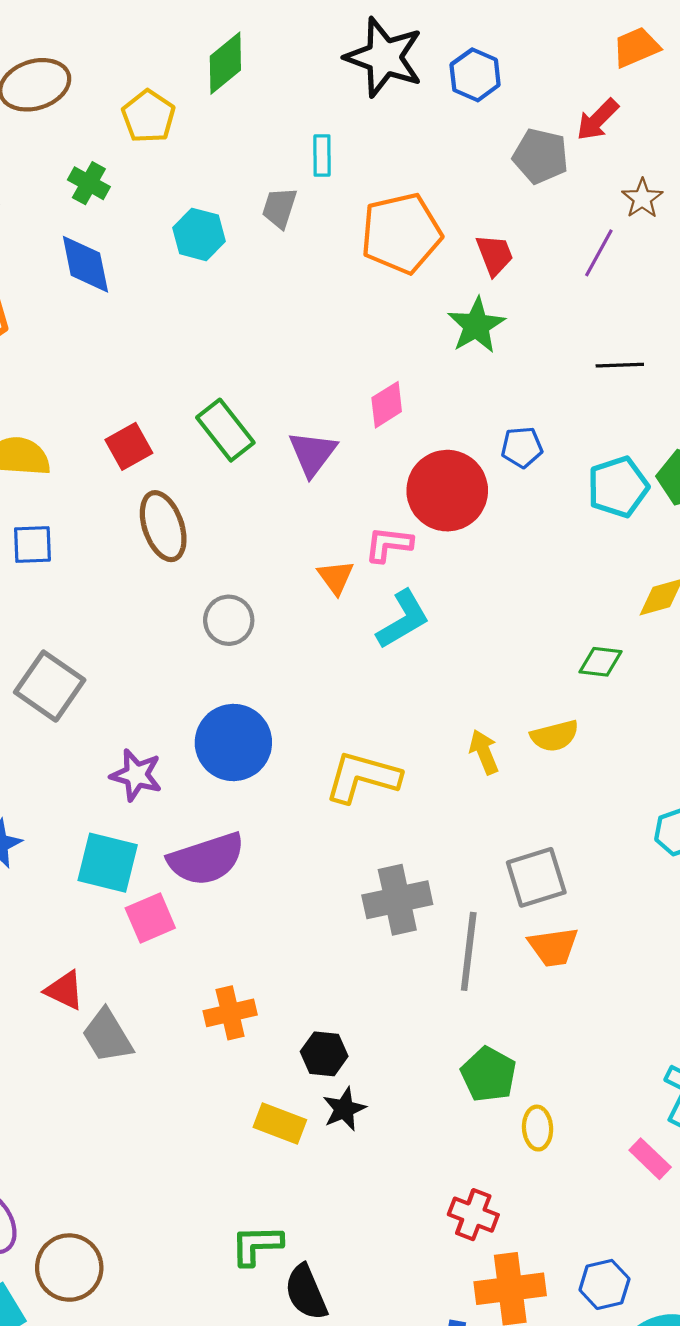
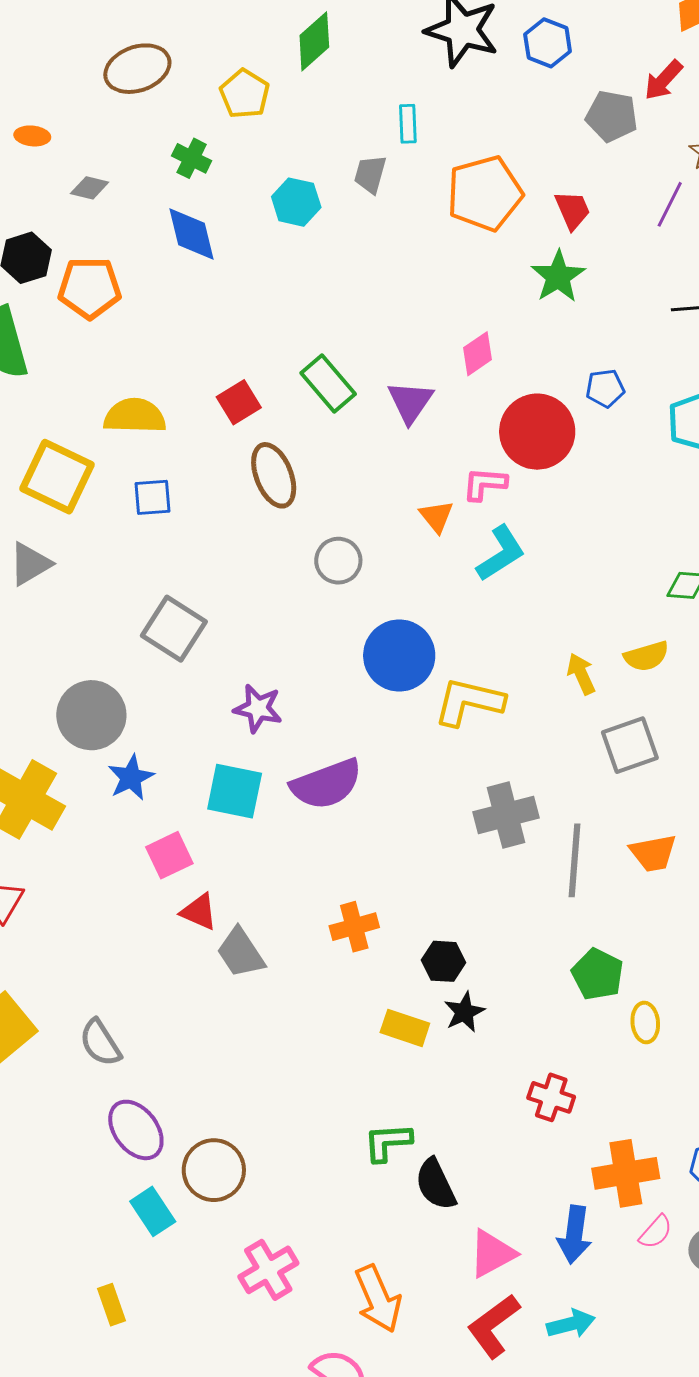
blue circle: (233, 742) -> (399, 655), moved
gray square: (536, 877) -> (630, 745), moved
pink square: (150, 918) -> (169, 855), moved
red cross: (473, 1215) -> (551, 1097), moved

